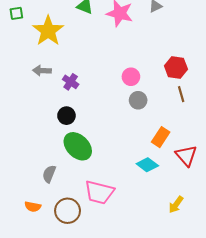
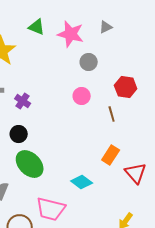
brown line: (181, 94) -> (112, 114), moved
gray circle: (138, 100) -> (89, 62), moved
cyan diamond: (147, 165) -> (82, 182), moved

